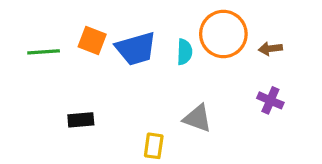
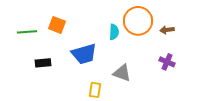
blue trapezoid: (136, 49) -> (84, 54), moved
black rectangle: (81, 120) -> (43, 63), moved

